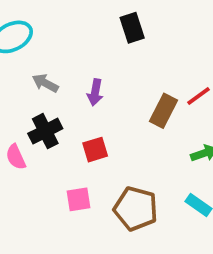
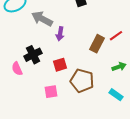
gray arrow: (45, 83) -> (42, 19), moved, size x1.5
brown pentagon: (136, 209) -> (82, 81), moved

